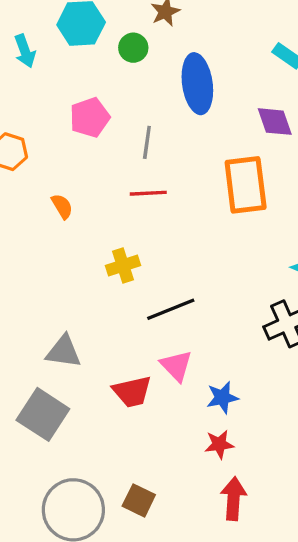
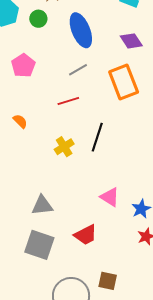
gray line: (147, 142) -> (78, 70), moved, turned 66
black line: (171, 309) -> (97, 137), moved, turned -36
red trapezoid: (132, 392) -> (86, 235), moved

